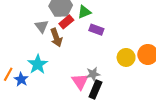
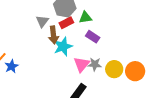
cyan star: (38, 64) -> (63, 46), moved
gray star: (93, 74) -> (95, 64), moved
pink triangle: (80, 81) -> (82, 64), moved

